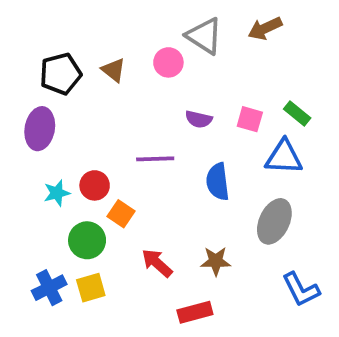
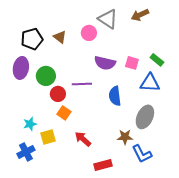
purple semicircle: (199, 119) -> (105, 63), size x1.5
red circle: (95, 185) -> (58, 94), moved
cyan star: (57, 193) -> (30, 124), moved
green circle: (87, 240) -> (46, 76), moved
brown star: (216, 261) -> (125, 137), moved
yellow square: (91, 288) -> (48, 137), moved
blue L-shape: (301, 290) -> (142, 154), moved

